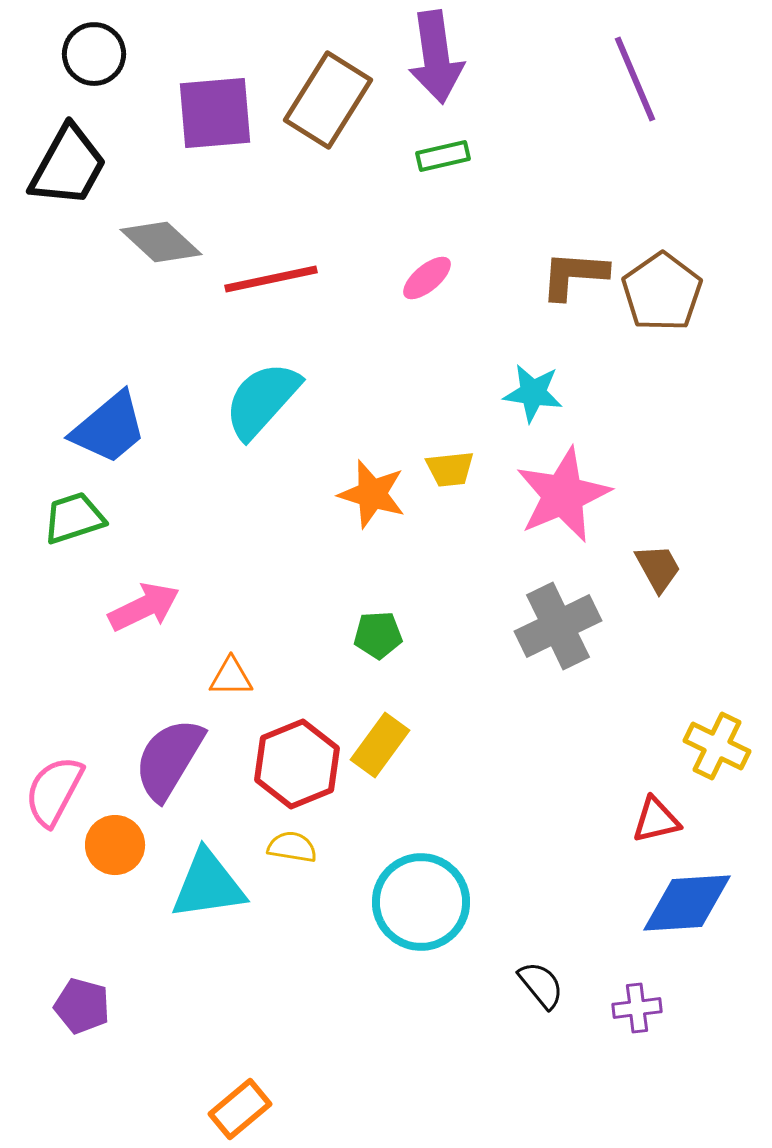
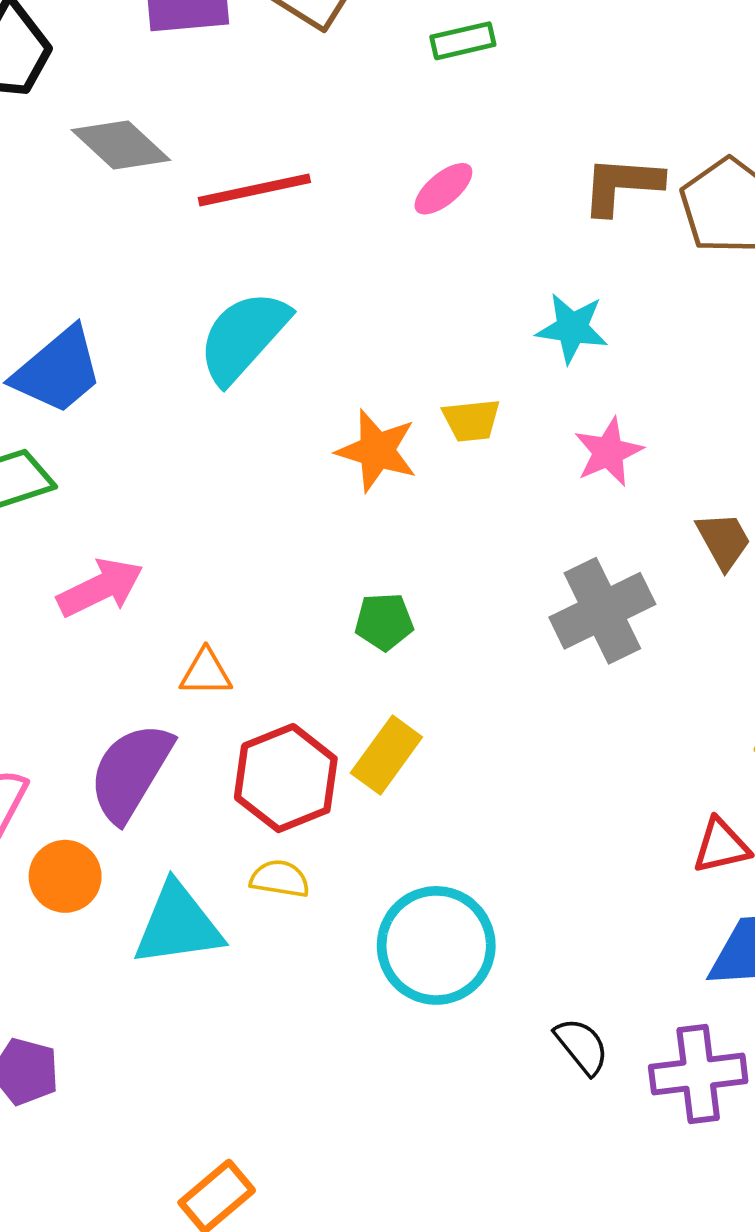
pink star: (563, 495) -> (608, 452), size x0.6
purple cross: (637, 1008) -> (698, 1074), size x1.6

